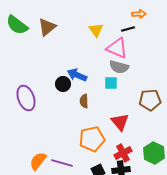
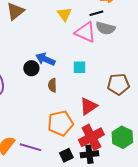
gray semicircle: (119, 67) -> (105, 28), moved
red triangle: (120, 122) -> (88, 106), turned 36
red cross: (123, 153) -> (91, 137), size x1.4

